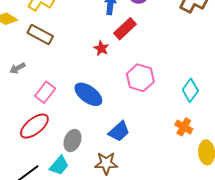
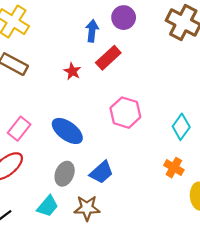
red star: (101, 48) -> (72, 71), moved
gray ellipse: (72, 141) -> (65, 174), moved
cyan trapezoid: (59, 165) -> (48, 206), moved

